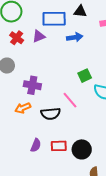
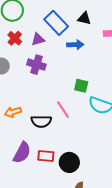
blue rectangle: (54, 19) -> (56, 23), turned 40
green square: (85, 76) -> (81, 86), turned 32
purple cross: (32, 85) -> (36, 65), moved
purple semicircle: (36, 145) -> (22, 153), size x1.5

